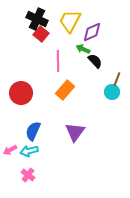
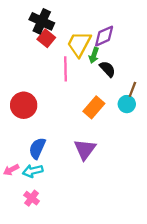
yellow trapezoid: (70, 21) -> (79, 44), moved
green arrow: (83, 49) -> (94, 55), turned -96
orange rectangle: (65, 90) -> (94, 107), moved

